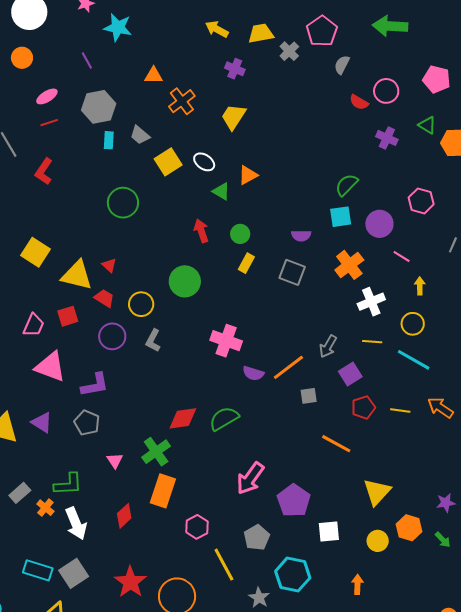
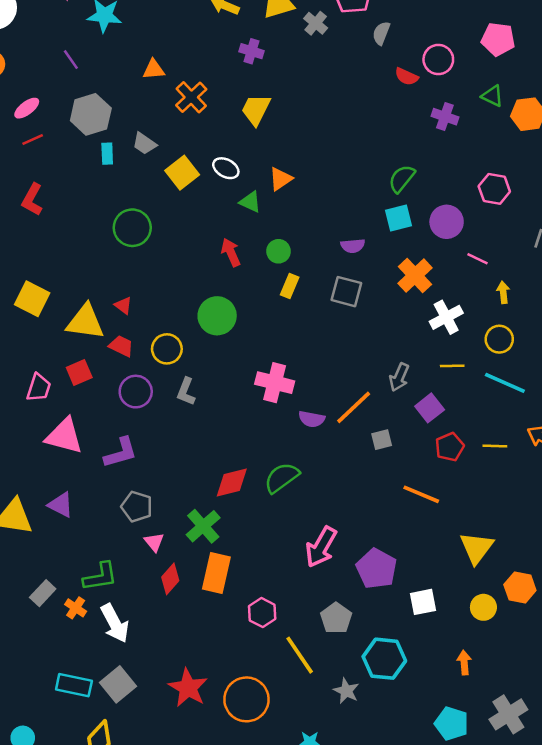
gray pentagon: (87, 423) -> (137, 507), moved
red diamond: (124, 516) -> (170, 579), moved

